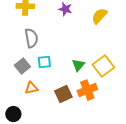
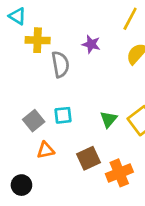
gray semicircle: (31, 38) -> (60, 64), moved
orange cross: (87, 90) -> (119, 173), moved

